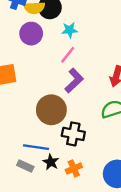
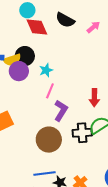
purple circle: (31, 34) -> (19, 71), moved
black cross: (73, 134) -> (82, 133), moved

